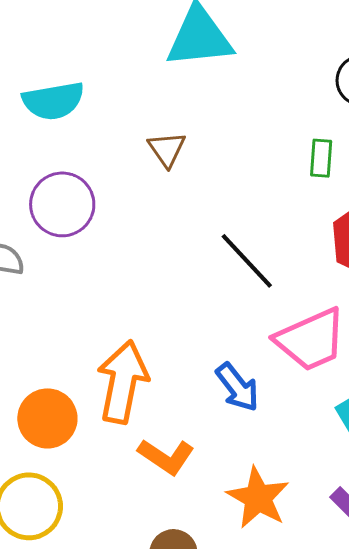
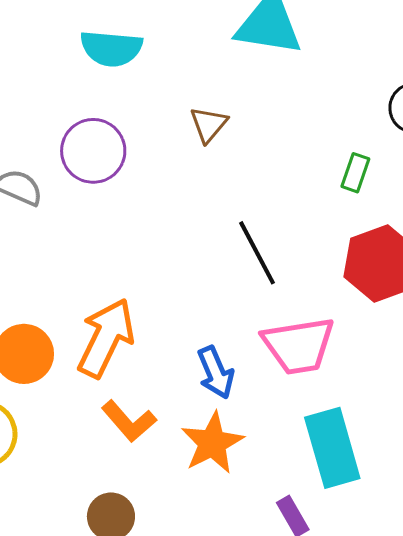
orange star: (258, 498) -> (212, 443), moved

